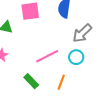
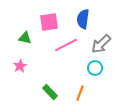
pink line: (47, 56) -> (66, 45), moved

